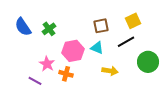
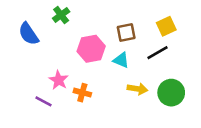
green cross: (49, 29) -> (61, 15), moved
pink hexagon: (73, 51) -> (91, 49), moved
green circle: (148, 62) -> (171, 93), moved

